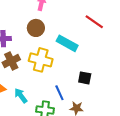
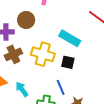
brown circle: (36, 28) -> (26, 20), moved
black square: (85, 78) -> (68, 62), moved

